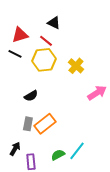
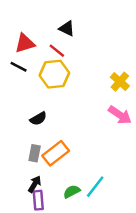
yellow cross: (76, 66) -> (120, 82), moved
pink arrow: (97, 93) -> (120, 115), turned 66
black arrow: (15, 149) -> (35, 184), moved

